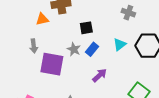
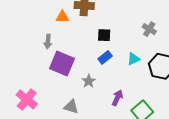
gray star: (74, 49) -> (89, 81), moved
purple arrow: (100, 75) -> (117, 98), moved, turned -35

